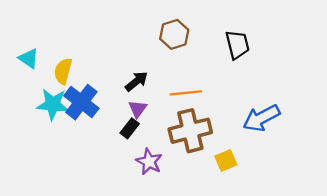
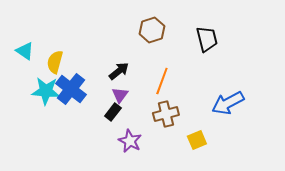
orange line: (186, 93) -> (162, 81), turned -64
brown cross: (190, 131) -> (166, 114), size x0.7

